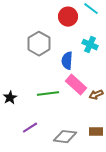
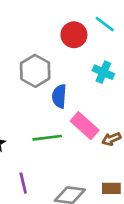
blue semicircle: (67, 61) -> (59, 96), moved
purple line: (30, 128) -> (23, 183), turned -70

